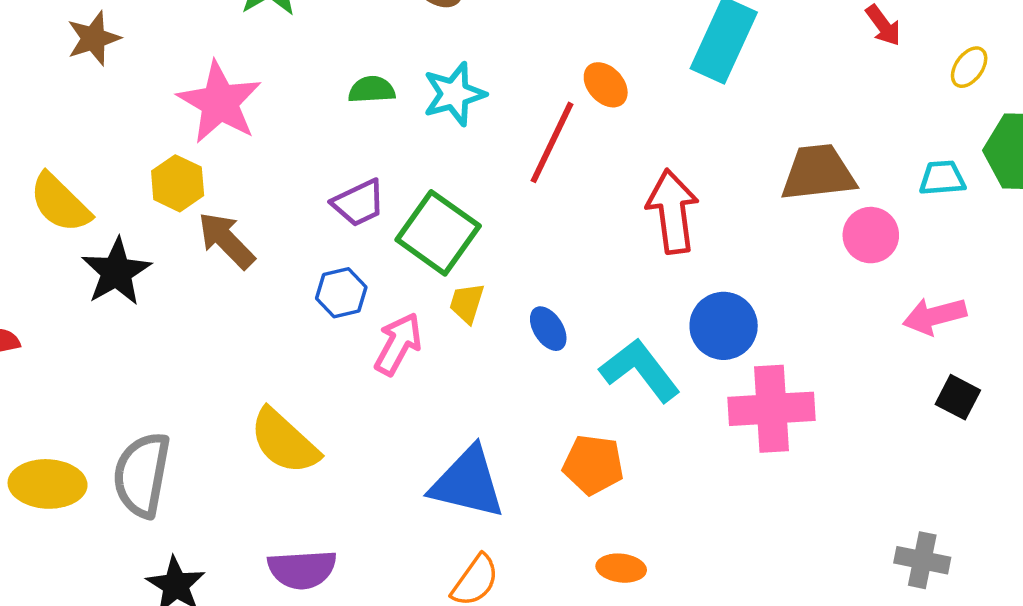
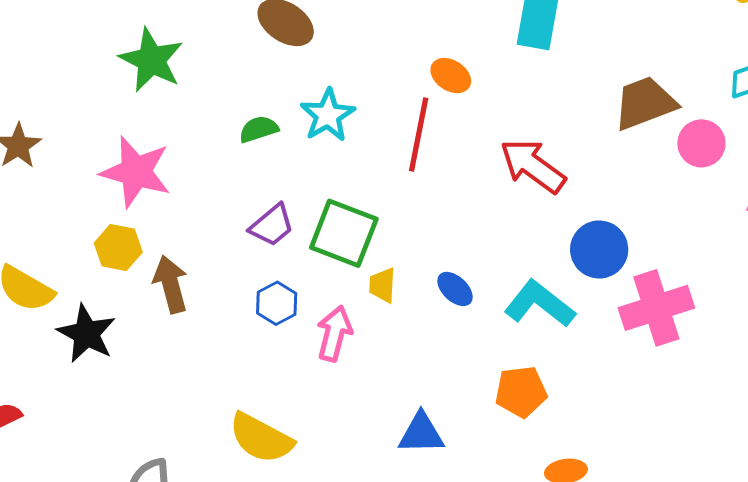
red arrow: (673, 211) -> (533, 166), turned -32
brown arrow: (226, 240) -> (171, 284), turned 44
blue triangle: (468, 483) -> (421, 433), size x0.7

